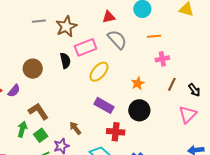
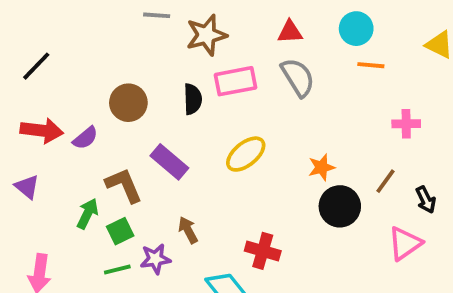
orange line: (154, 36) -> (371, 65), moved
pink cross: (162, 59) -> (406, 124), moved
yellow ellipse: (99, 72) -> (246, 154), moved
purple rectangle: (104, 105) -> (169, 162), moved
black circle: (139, 110) -> (340, 206), moved

